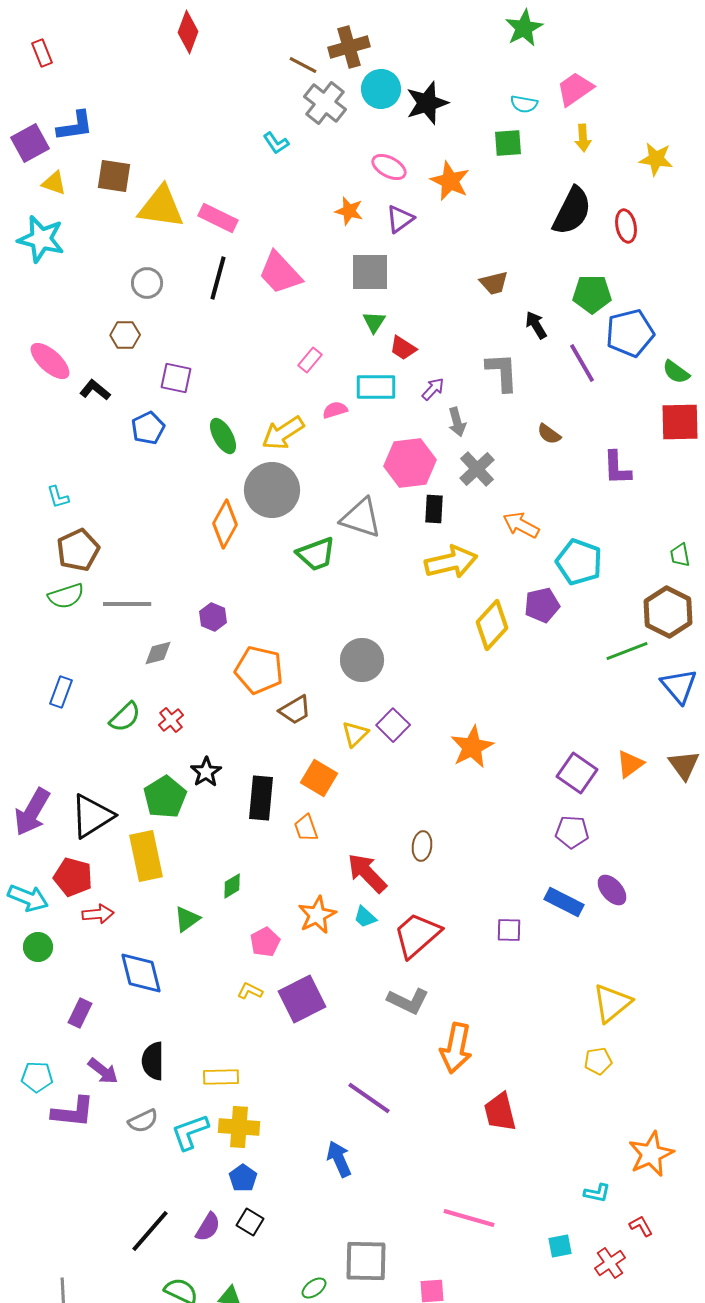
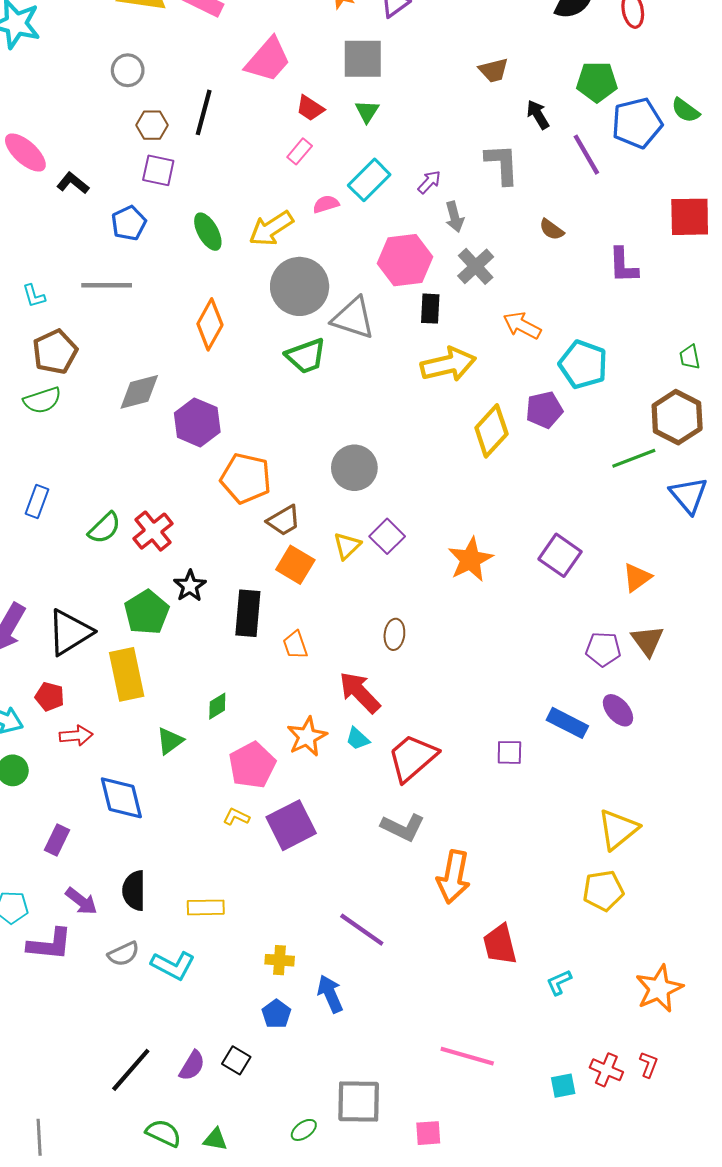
pink trapezoid: (280, 273) -> (268, 60), turned -96
black line: (218, 278) -> (204, 112), moved
brown hexagon: (125, 335) -> (152, 125), moved
red trapezoid: (403, 348) -> (310, 108), moved
green semicircle: (676, 372) -> (685, 110), moved
cyan rectangle: (376, 387) -> (369, 180), turned -45
gray circle: (272, 490) -> (300, 286), moved
gray line: (127, 604) -> (107, 285), moved
purple hexagon: (213, 617) -> (197, 422), size x1.6
gray diamond: (158, 653) -> (139, 392), moved, size x1.4
red cross: (171, 720) -> (153, 531), size x1.5
brown triangle: (684, 765) -> (648, 641), moved
purple square: (577, 773) -> (560, 555), moved
orange square: (319, 778) -> (295, 565), moved
purple pentagon: (572, 832) -> (603, 649), moved
brown ellipse: (422, 846) -> (394, 634), moved
red pentagon: (73, 877) -> (50, 697), size x0.7
pink pentagon: (265, 942) -> (252, 765), size x1.5
yellow pentagon: (598, 1061) -> (603, 891), size x1.4
yellow cross: (239, 1127) -> (280, 960), moved, size x0.7
cyan L-shape: (190, 1132) -> (173, 965), turned -132
blue pentagon: (243, 1178) -> (276, 1014), moved
cyan L-shape: (597, 1193) -> (559, 982), moved, turned 144
red L-shape: (641, 1226) -> (649, 1065), turned 50
red cross: (610, 1263) -> (606, 1070), moved, turned -32

